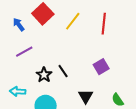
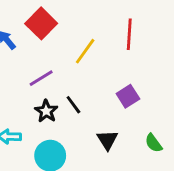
yellow line: (73, 21) -> (85, 51), moved
purple line: (24, 52) -> (41, 78), moved

